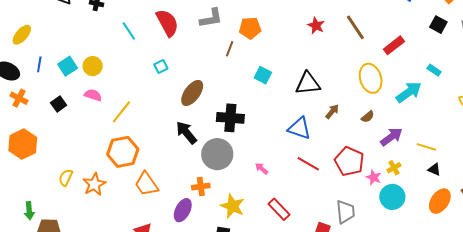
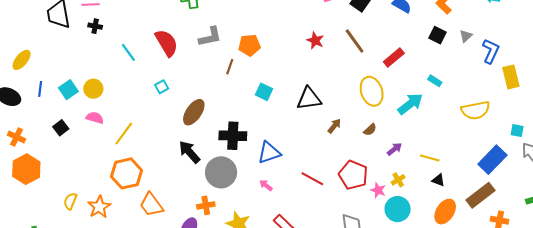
orange cross: (19, 98) -> (16, 137), moved
blue triangle: (299, 128) -> (269, 153), moved, turned -35
purple arrow: (391, 137) -> (394, 149), size x0.7

